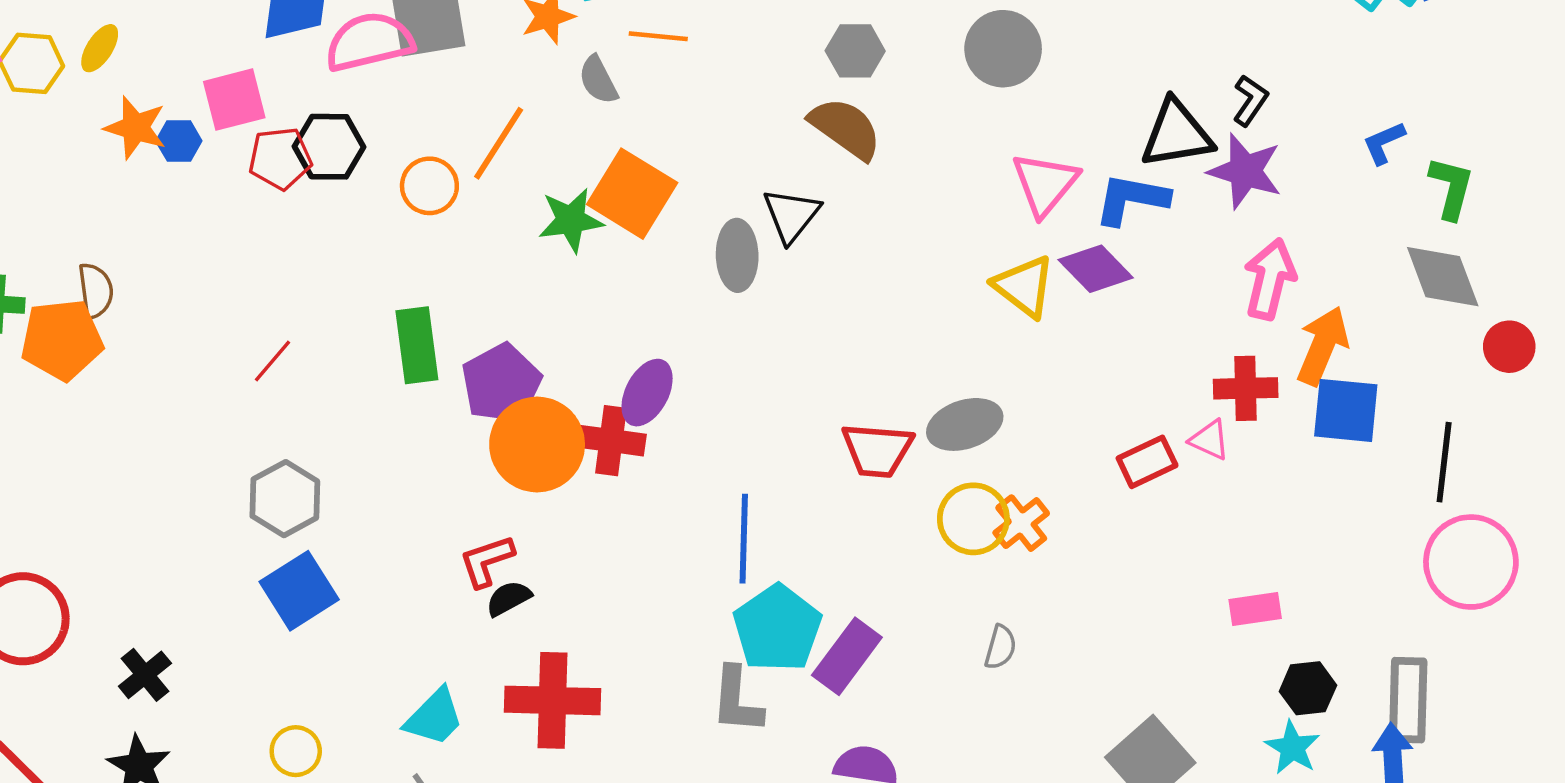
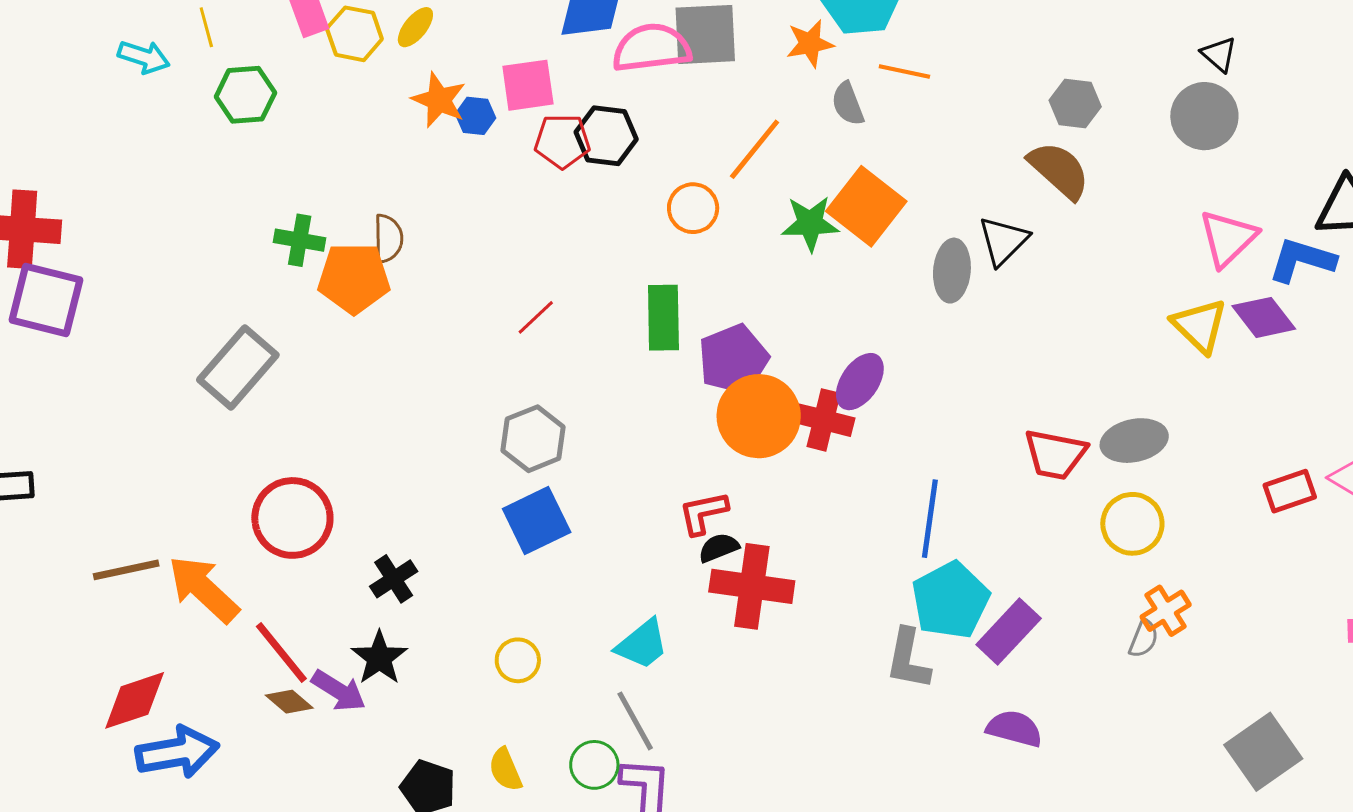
orange circle: (429, 186) -> (693, 208), moved
orange cross: (1021, 523) -> (1166, 611), moved
red cross: (553, 700) -> (752, 586), moved

